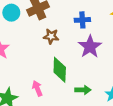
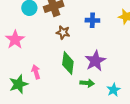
purple star: (90, 47) -> (95, 61), moved
pink arrow: (37, 88) -> (36, 72), moved

